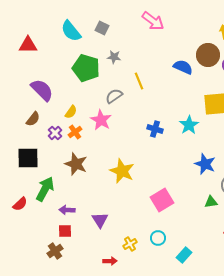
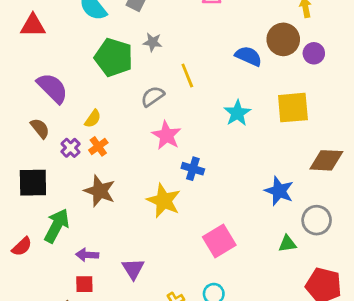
brown semicircle: (33, 119) -> (40, 128), turned -77
pink star: (101, 120) -> (166, 135), moved
cyan star: (189, 125) -> (237, 113), moved
blue cross: (155, 129) -> (193, 169), moved

